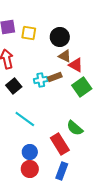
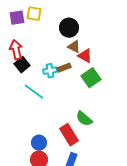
yellow square: (29, 33) -> (34, 14), moved
black square: (14, 86) -> (22, 65), moved
cyan line: (25, 119) -> (34, 92), moved

